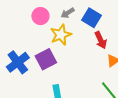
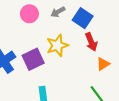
yellow star: (61, 35) -> (57, 45), moved

